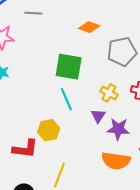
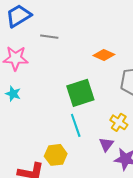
green square: (69, 67) -> (80, 93), turned -32

